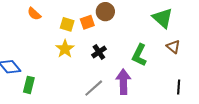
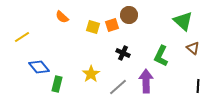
yellow star: (65, 49) -> (91, 74), moved
black cross: (99, 52) -> (123, 53), turned -32

